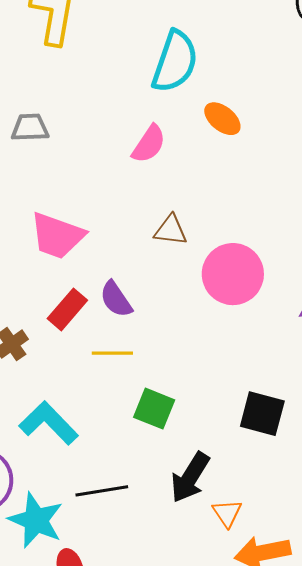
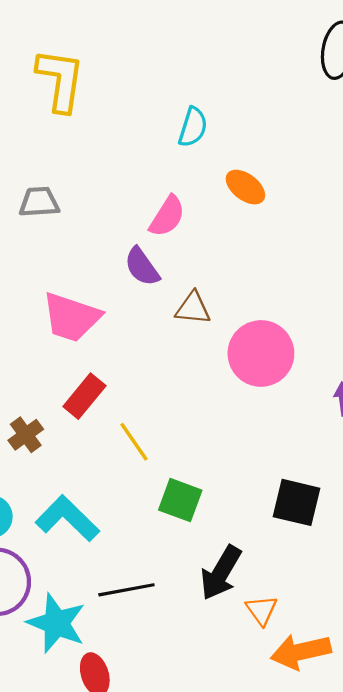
cyan semicircle: (175, 62) -> (193, 127), size x0.6
purple semicircle: (116, 299) -> (142, 267), moved
yellow line: (112, 353) -> (134, 442), turned 57

